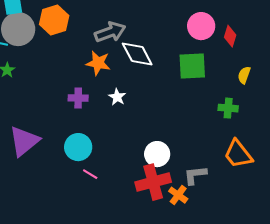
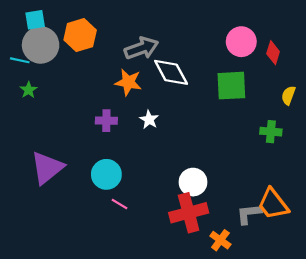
orange trapezoid: (238, 154) -> (273, 204), moved
gray L-shape: (195, 175) -> (249, 214), moved
orange cross: (178, 195) -> (220, 240), moved

